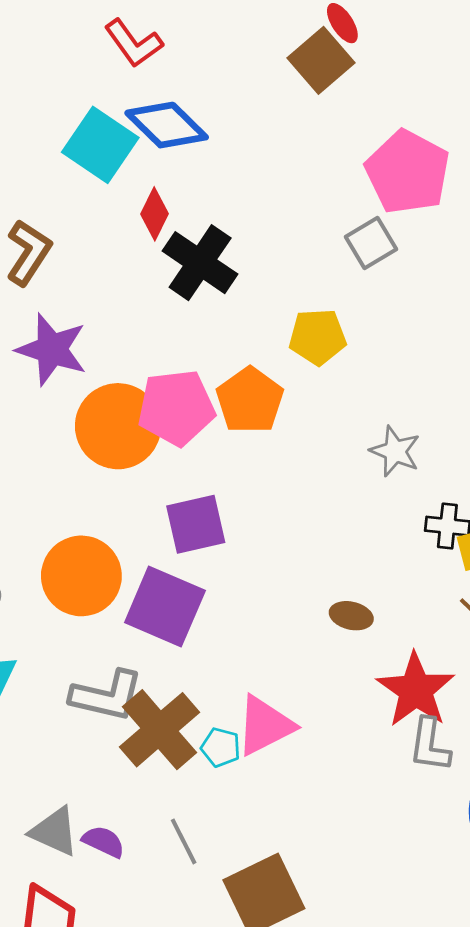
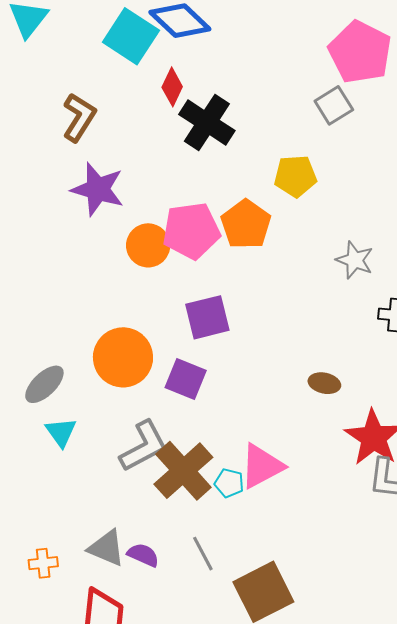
orange circle: (118, 426) -> (148, 245), size x0.7
purple square: (165, 606) -> (186, 379), size x0.7
gray L-shape: (107, 696) -> (144, 446), turned -40

